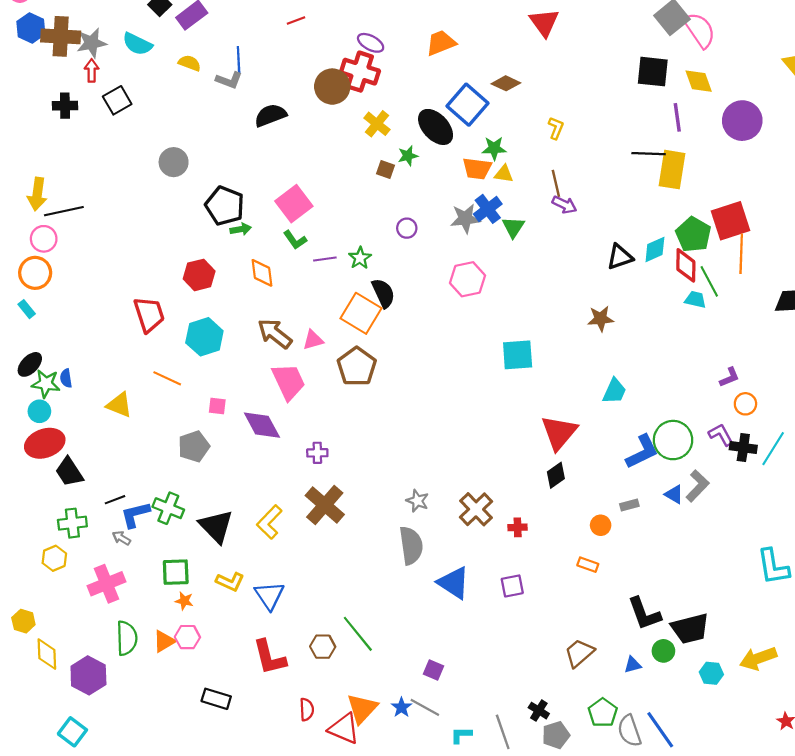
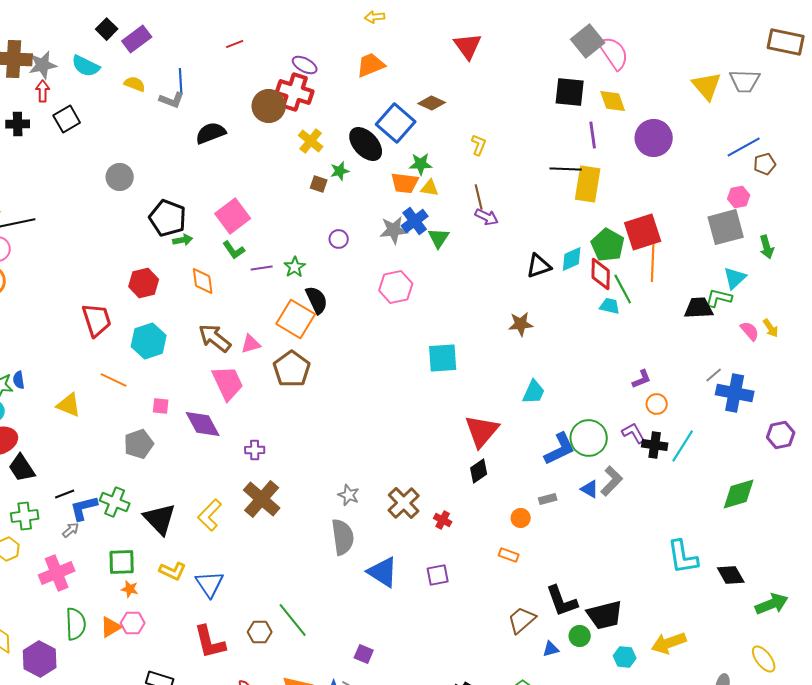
red cross: (518, 527) -> (443, 520), turned 30
gray arrow: (121, 538) -> (71, 530), turned 108
brown trapezoid: (579, 653) -> (522, 620), moved

